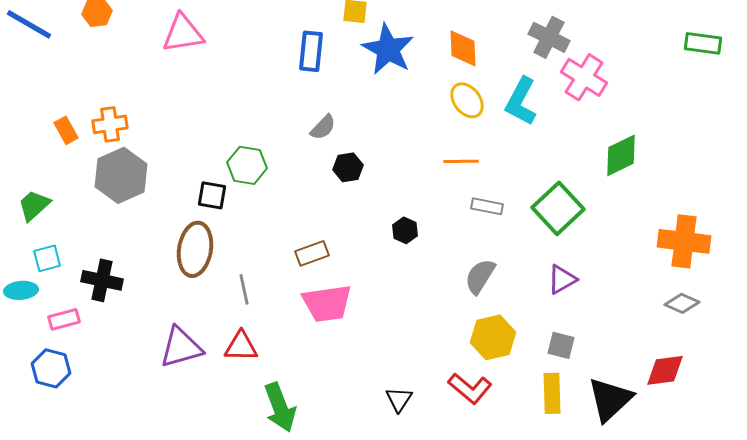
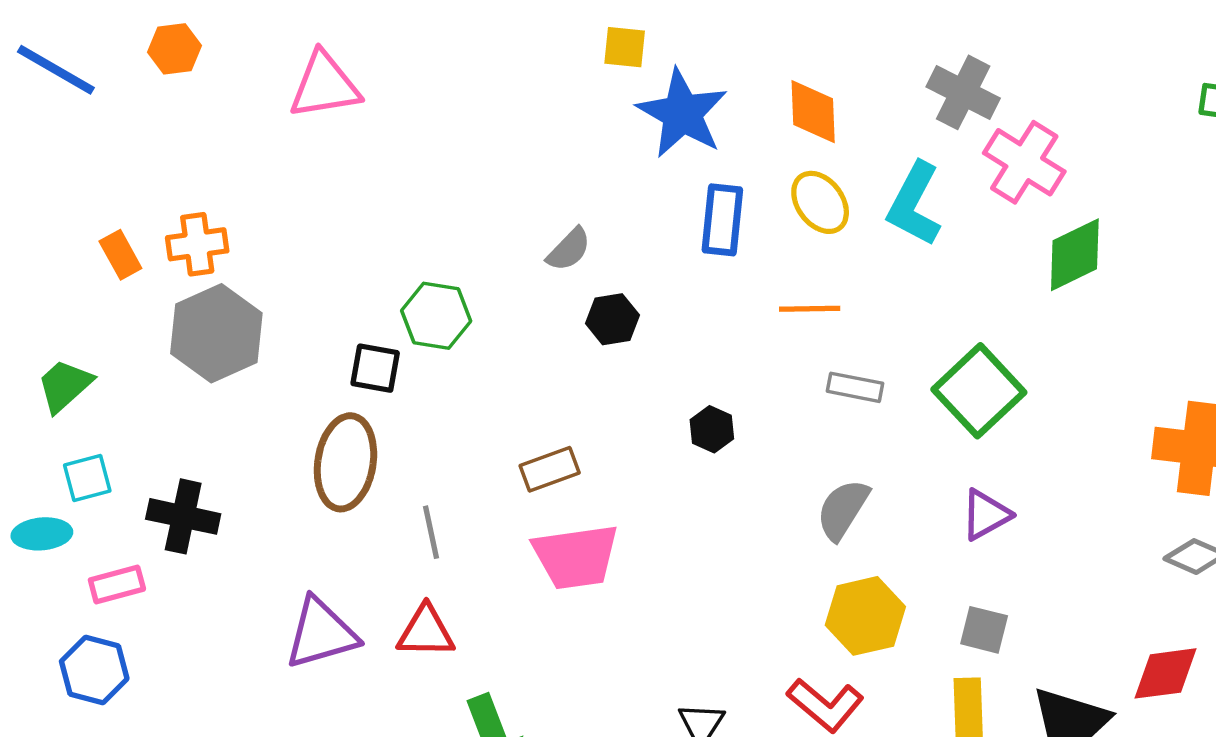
blue rectangle: (311, 51) -> (722, 220), moved
green diamond: (621, 155) -> (1075, 255), moved

